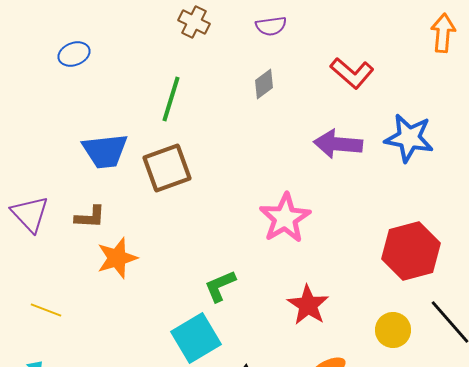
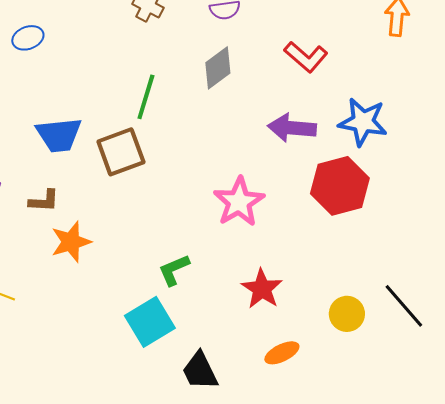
gray diamond: (264, 84) -> (218, 68), size x1.4
green line: (171, 99) -> (146, 97), moved
red hexagon: (411, 251) -> (340, 186), moved

